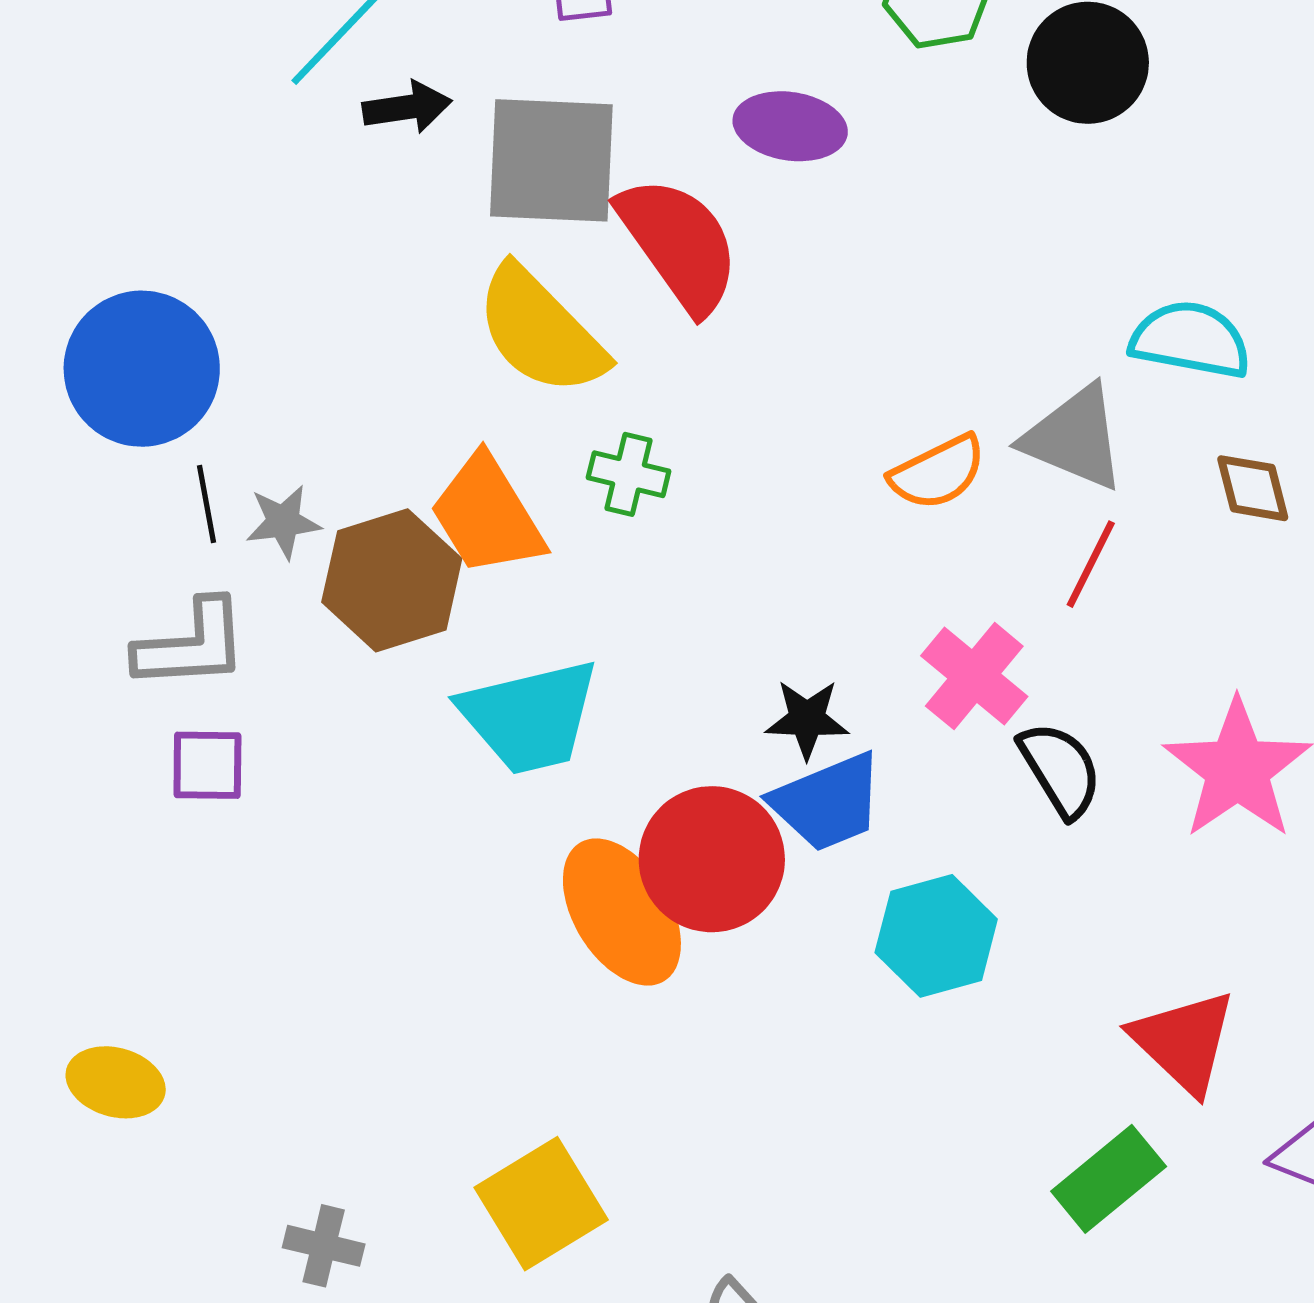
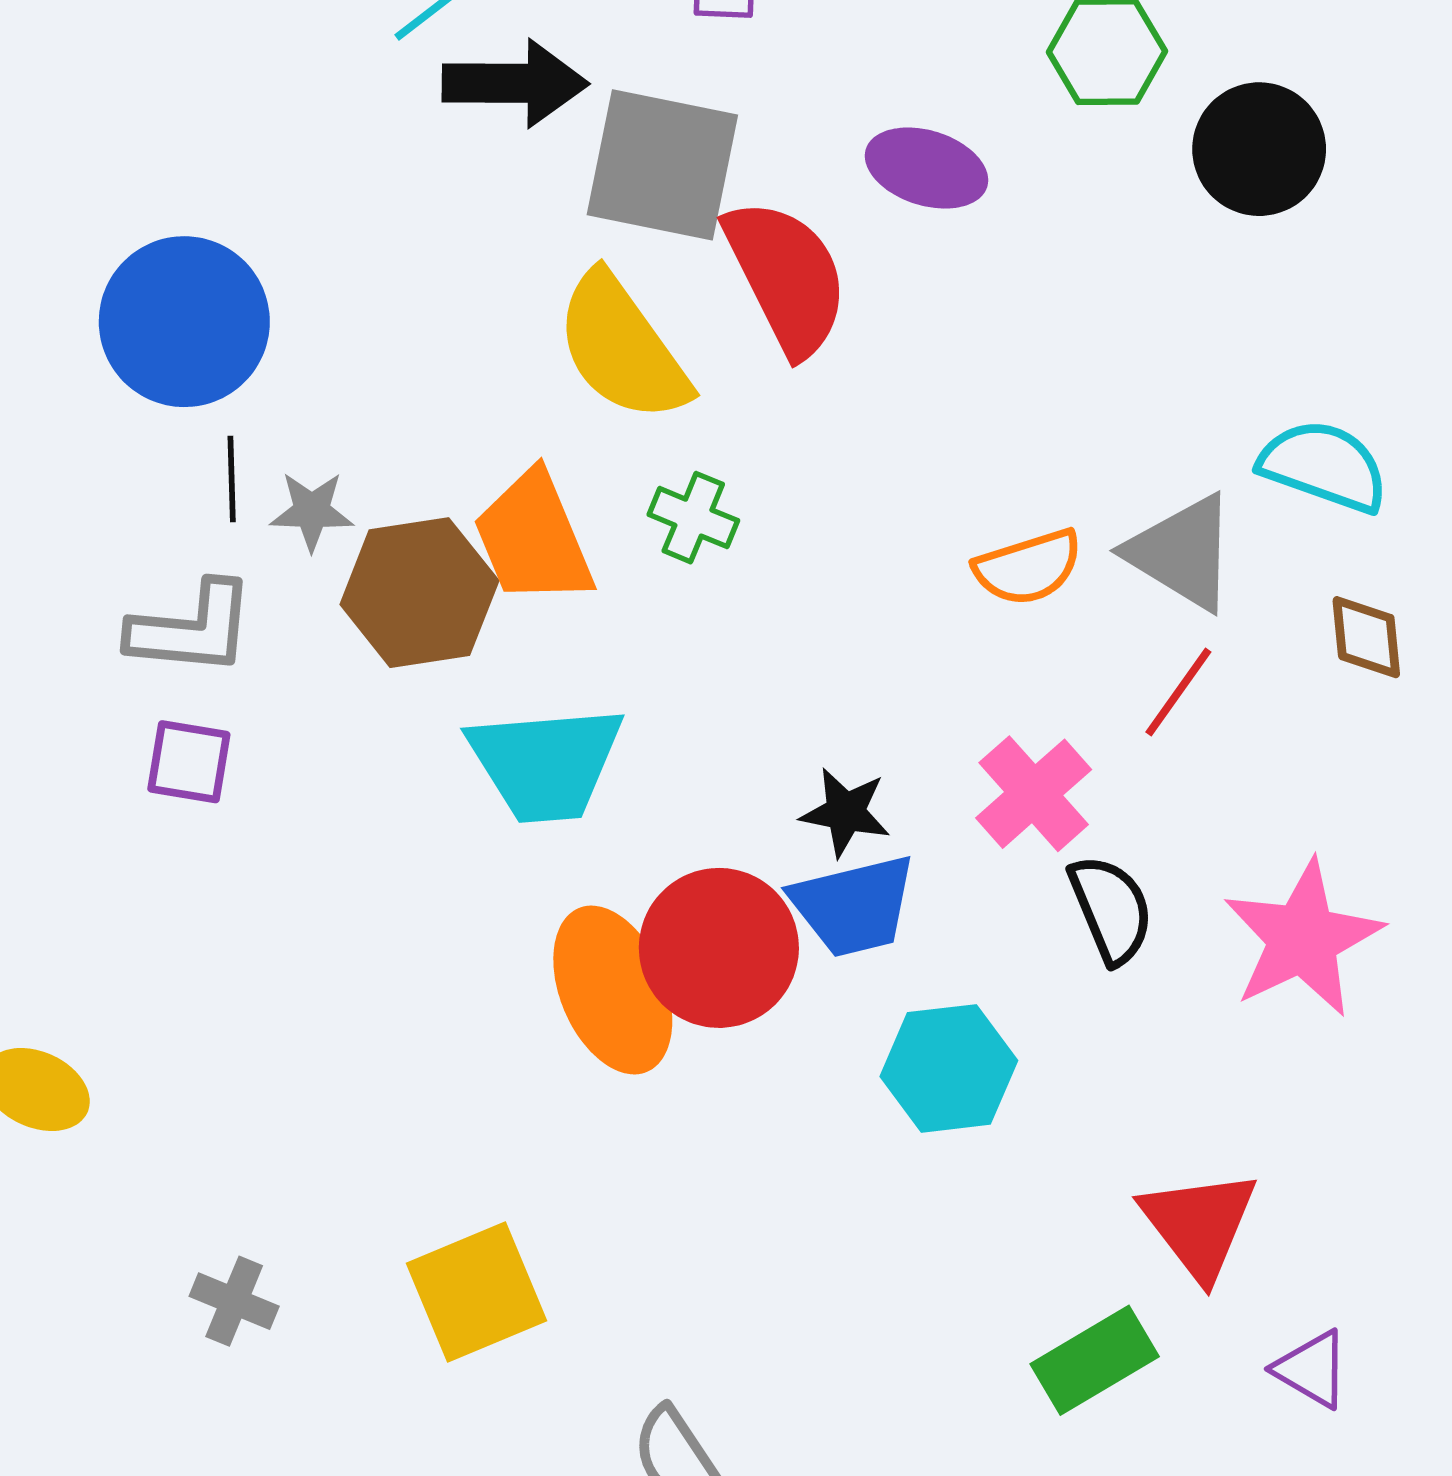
black arrow: (407, 107) -> (515, 83), size x1.5

